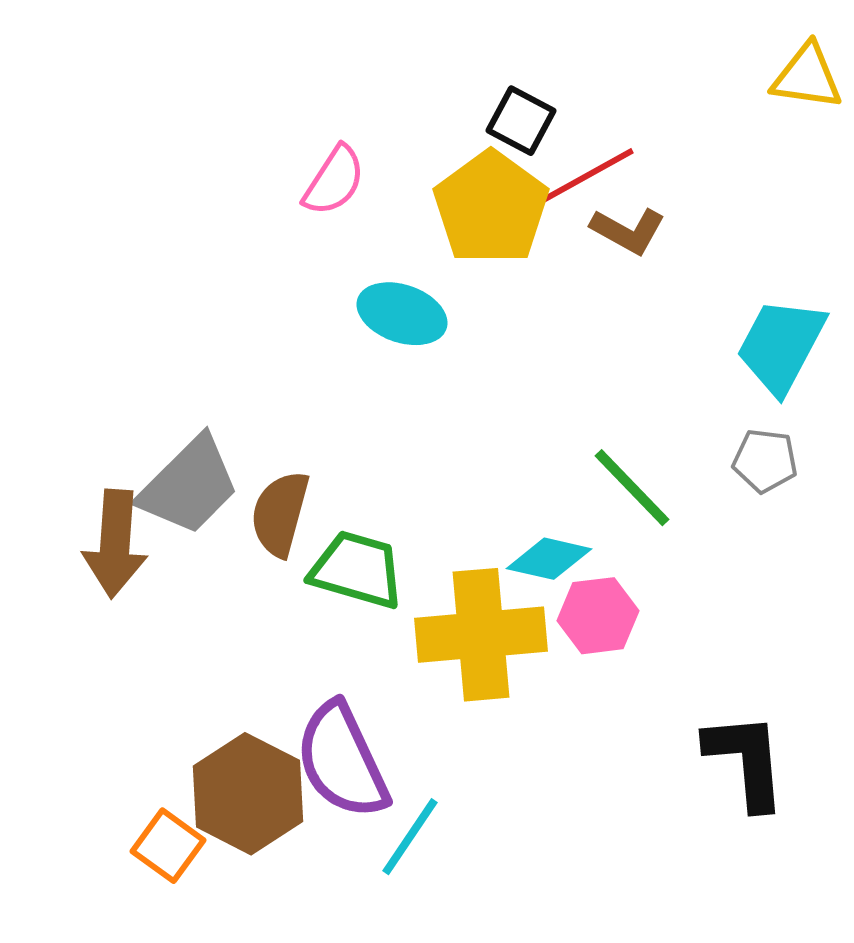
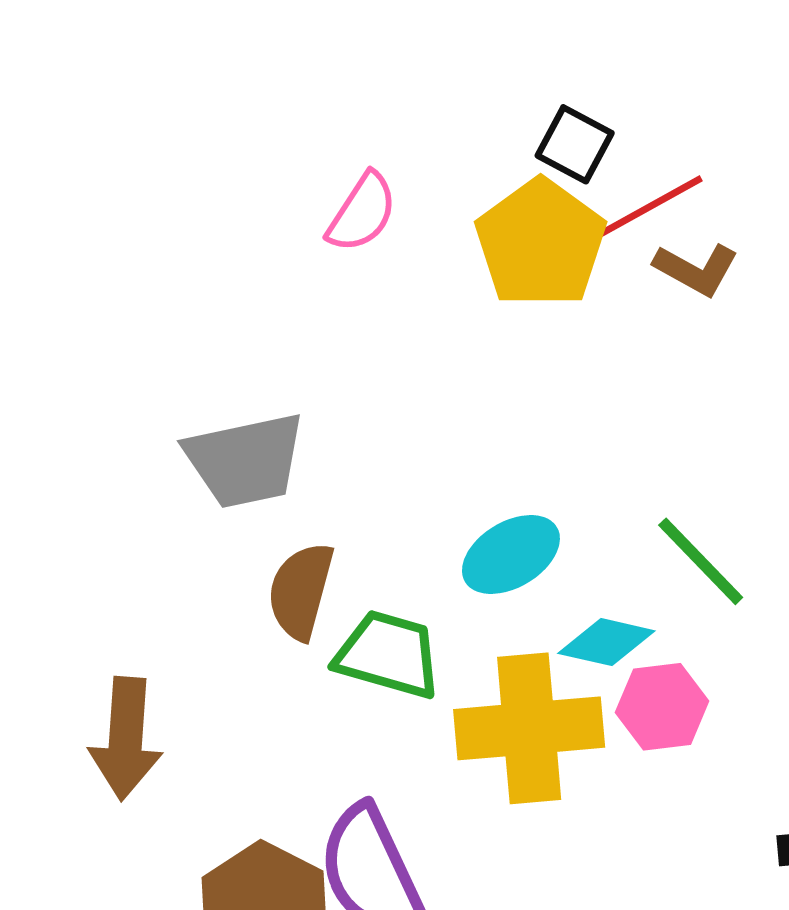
cyan ellipse: (402, 314) -> (511, 555), moved, turned -50
gray trapezoid: (189, 486) -> (245, 460), moved, turned 33
brown arrow: (115, 544) -> (126, 739), moved

